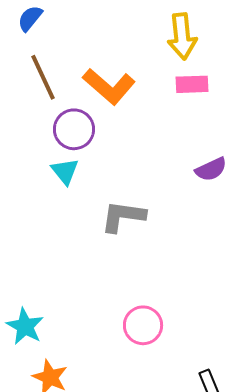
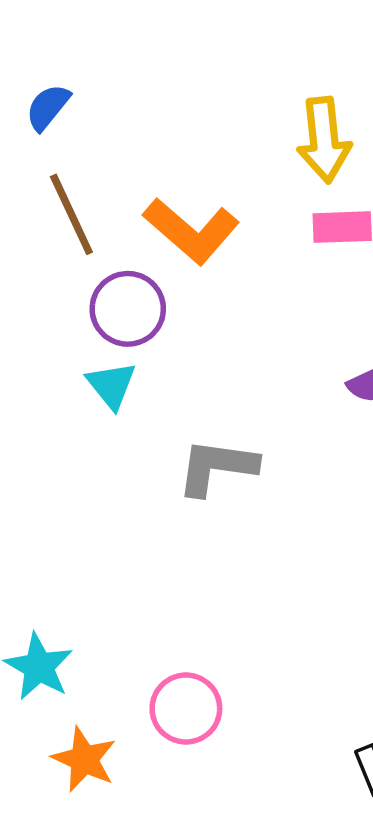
pink circle: (143, 325) -> (186, 709), moved

